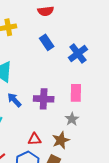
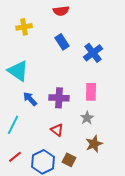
red triangle: (35, 139) -> (57, 130), moved, turned 40
brown star: (61, 140) -> (94, 144), moved

